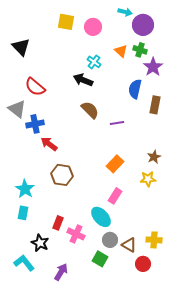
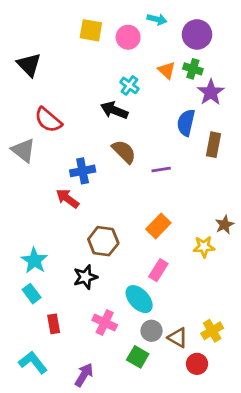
cyan arrow: (125, 12) -> (157, 19), moved
blue cross: (35, 124) -> (83, 171), moved
brown star: (154, 157) -> (225, 225), moved
brown hexagon: (62, 175) -> (103, 241), moved
cyan rectangle: (23, 213) -> (32, 294), turned -48
red rectangle: (58, 223) -> (54, 324), moved, turned -32
yellow cross: (154, 240) -> (212, 331), turned -35
black star: (40, 243) -> (85, 277), moved, turned 30

